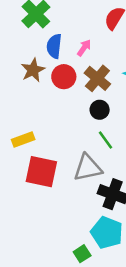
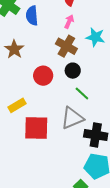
blue semicircle: (54, 46) -> (32, 16), moved
pink arrow: (84, 48) -> (69, 22), moved
red circle: (64, 77) -> (43, 76), moved

